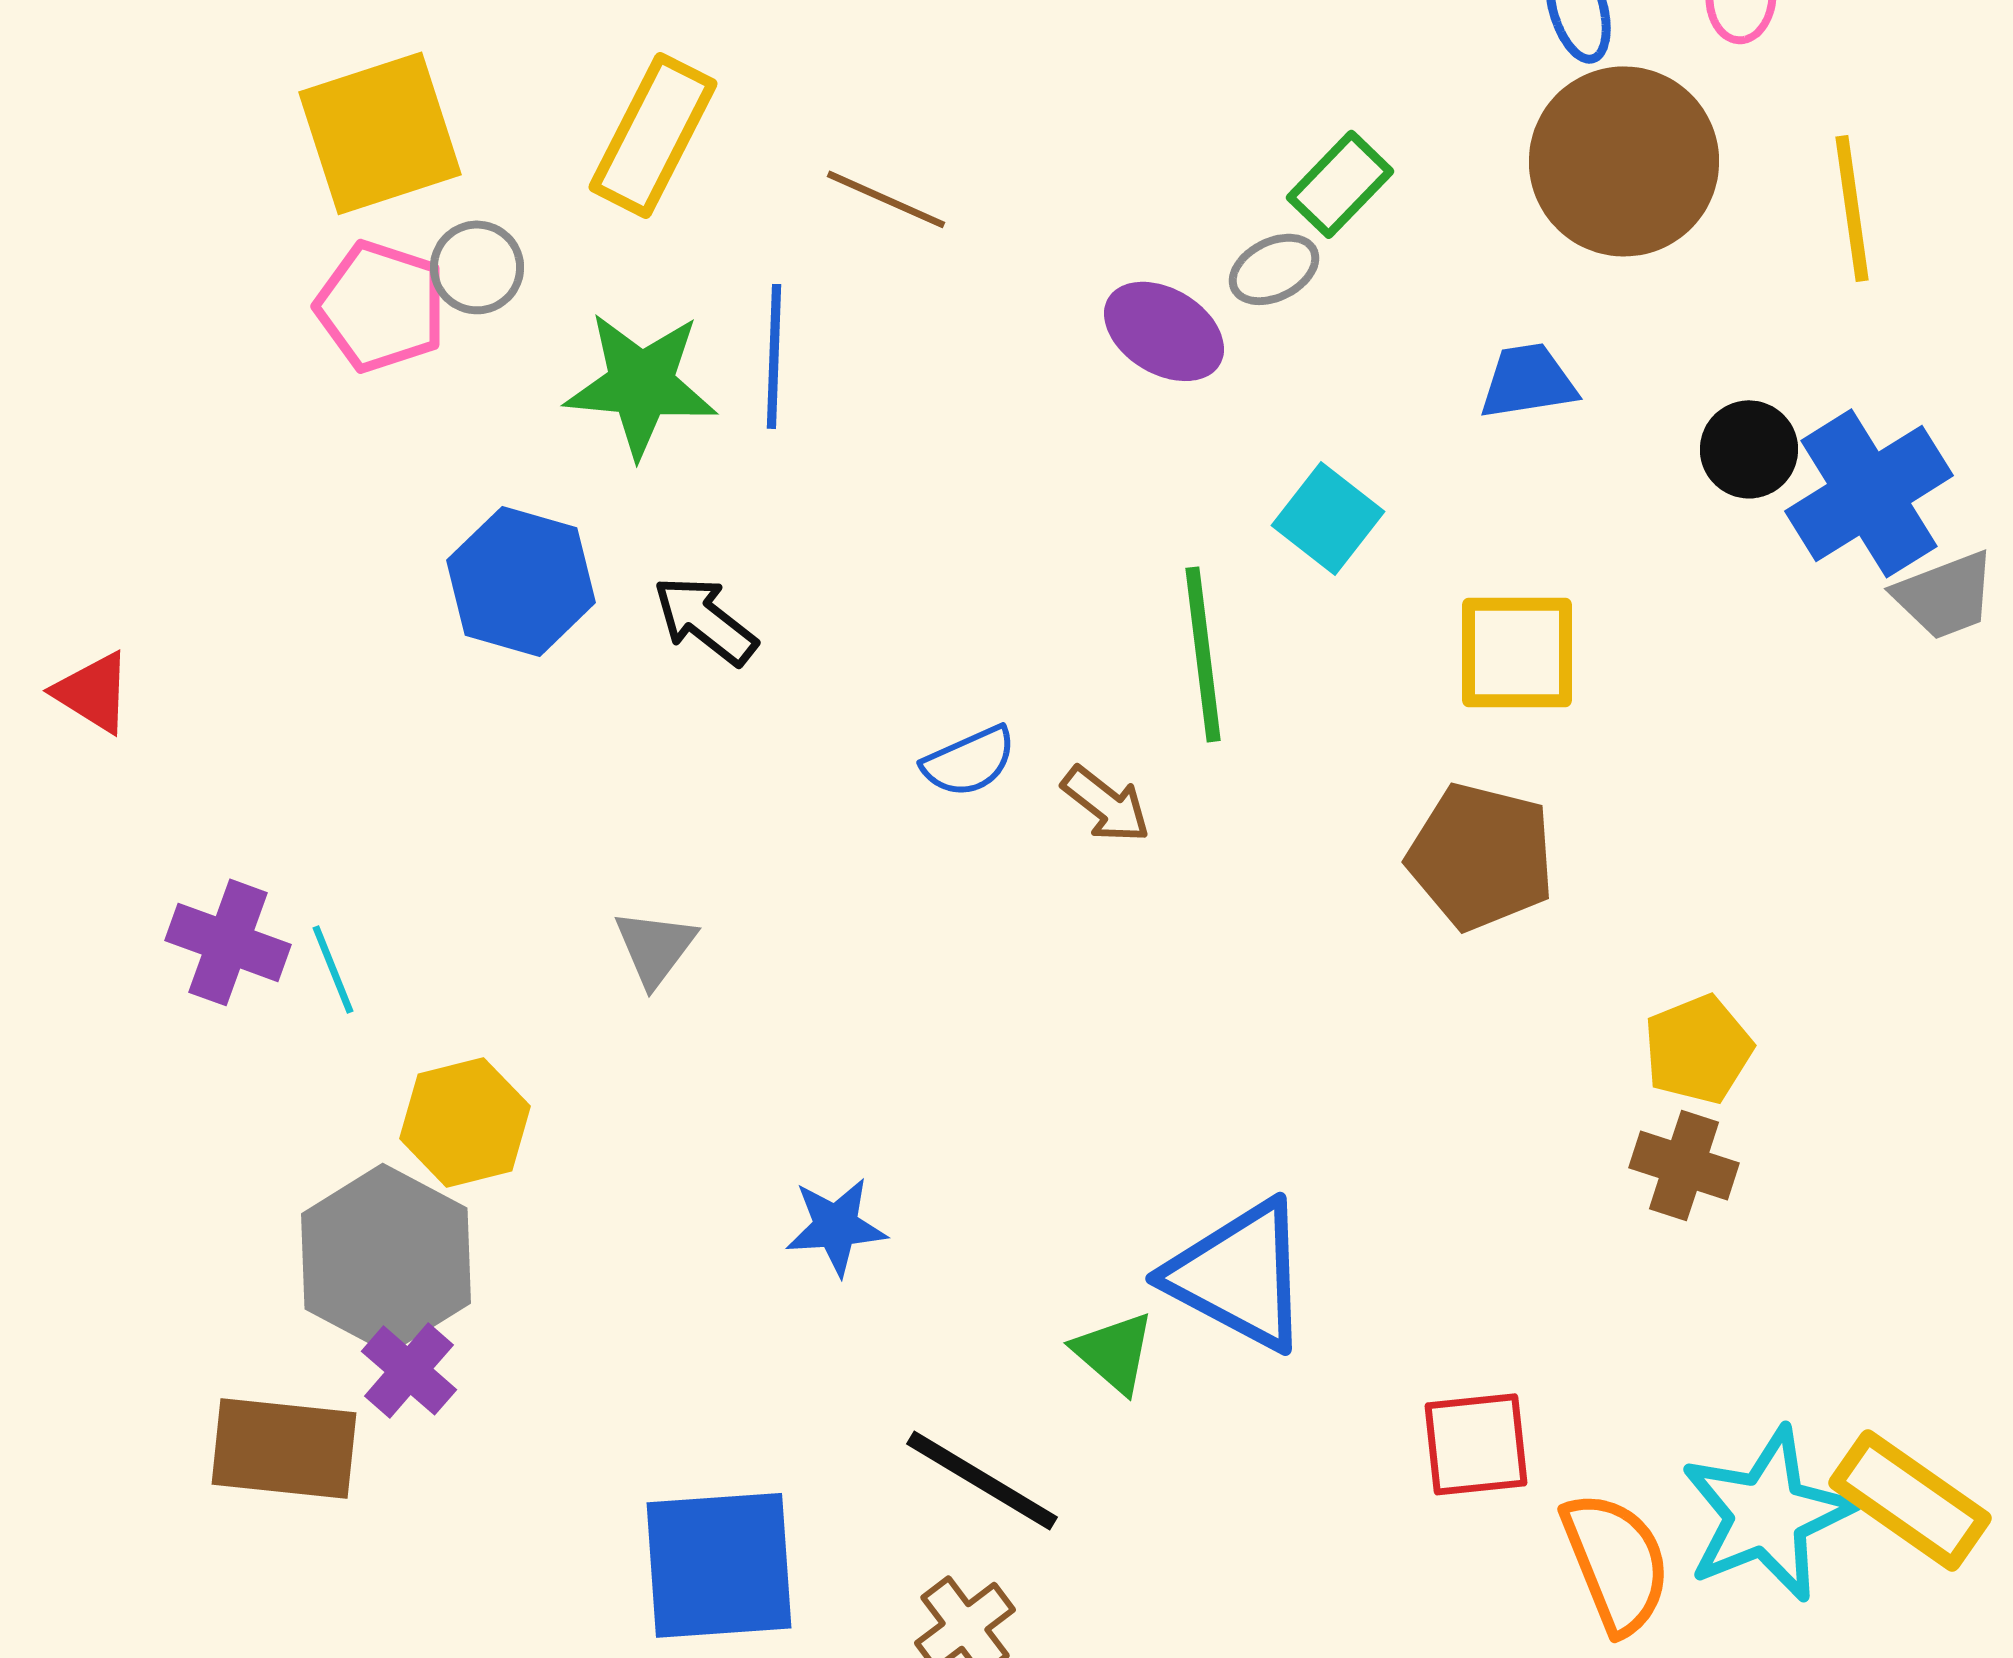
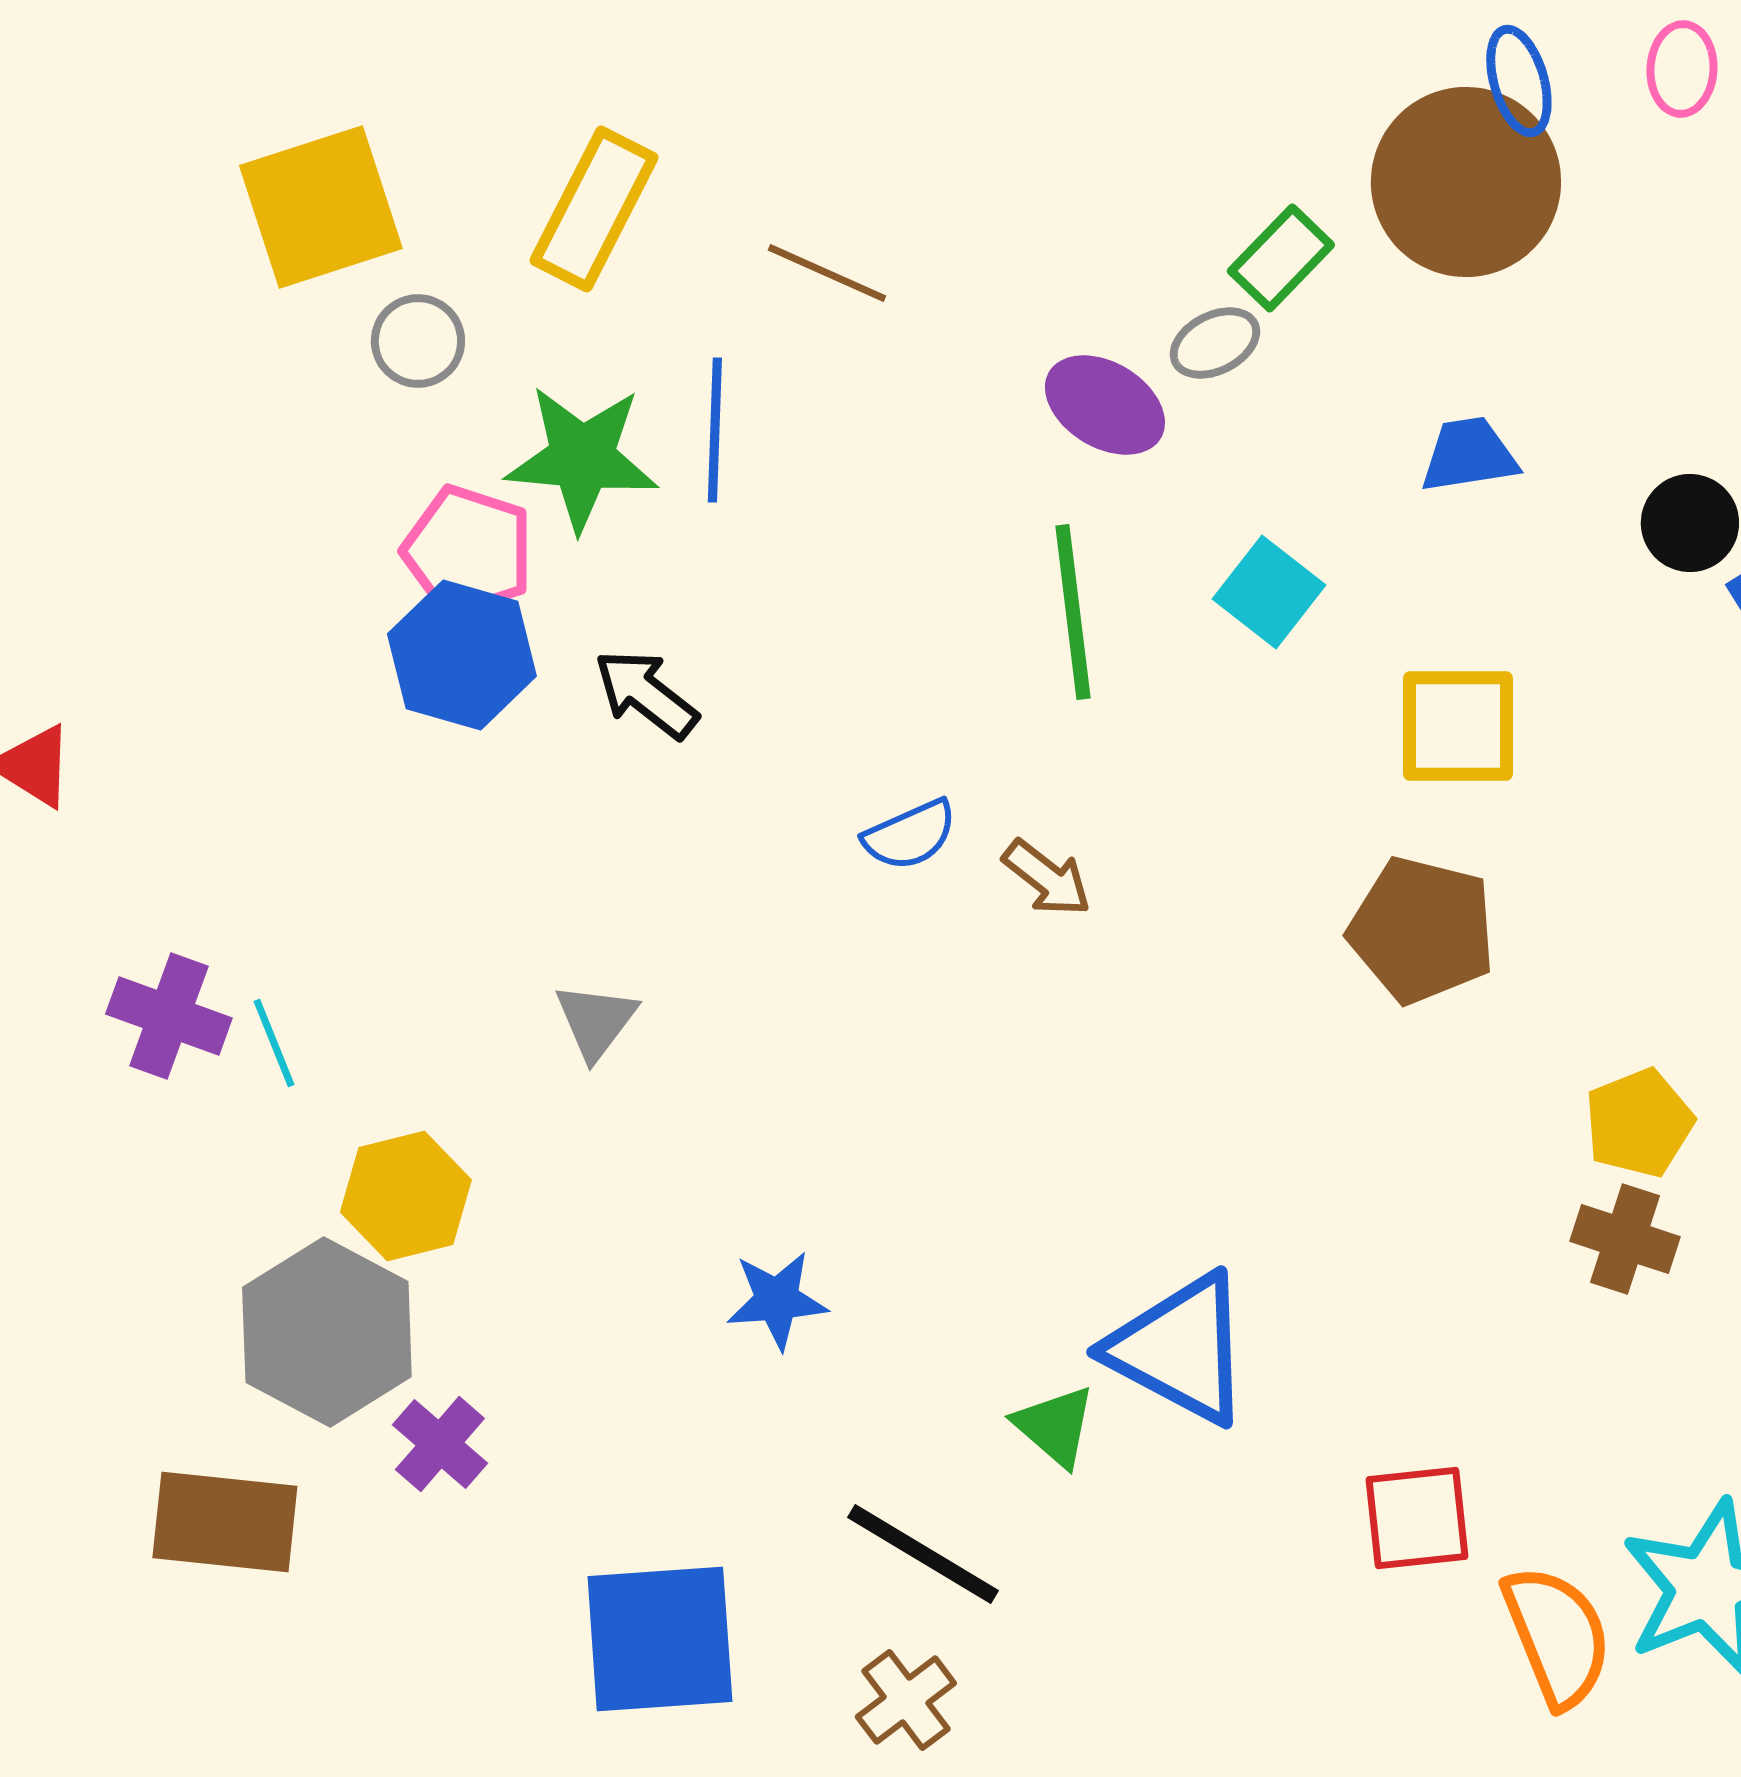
brown circle: (1624, 161) -> (1466, 182), moved
pink pentagon: (381, 306) -> (468, 551), moved
green line: (1203, 654) -> (1073, 612), moved
purple cross: (409, 1370) -> (440, 1444), moved

